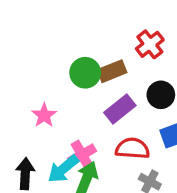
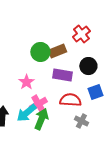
purple rectangle: (120, 109) -> (62, 75), turned 48
pink star: (44, 115) -> (26, 82), moved

